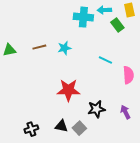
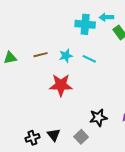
cyan line: (105, 60) -> (89, 59), moved
red star: (68, 90) -> (61, 85), moved
black triangle: (61, 126) -> (54, 135), moved, turned 40

